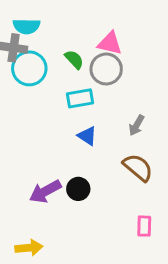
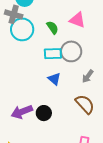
gray circle: (106, 69) -> (71, 51), moved

